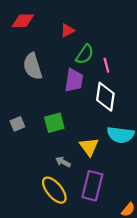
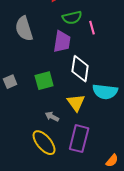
green semicircle: (85, 54) -> (72, 18), turned 42
white diamond: (105, 97) -> (80, 69), moved

